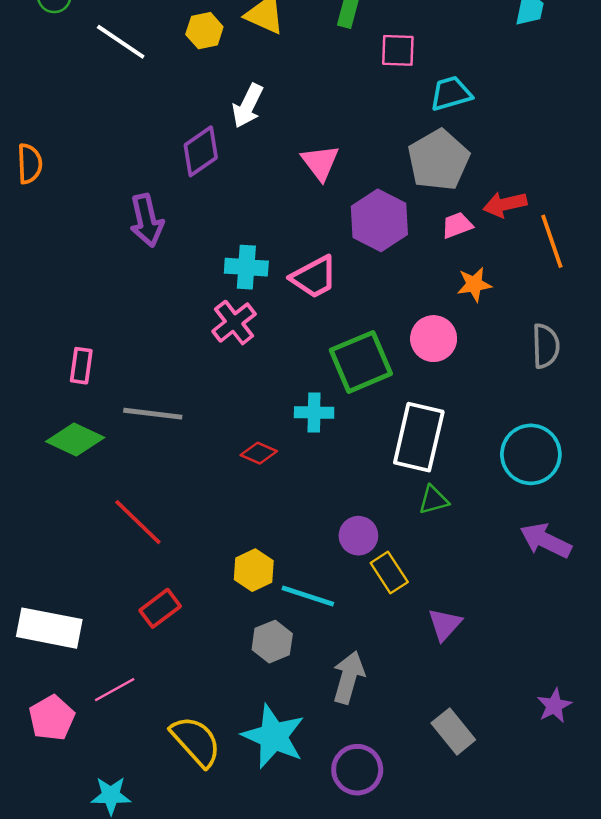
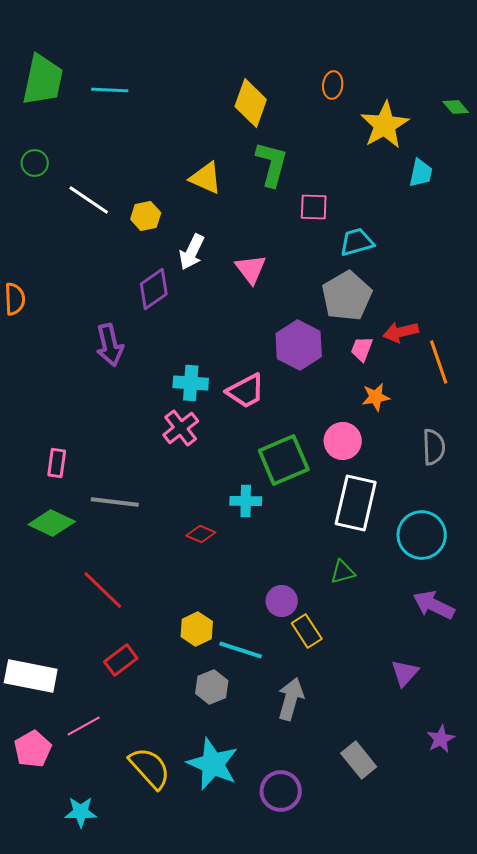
yellow hexagon: (204, 31) -> (146, 216), moved
pink triangle: (320, 162) -> (251, 269), moved
pink trapezoid: (457, 225) -> (362, 349), turned -48
white rectangle: (419, 437) -> (356, 503), moved
purple triangle: (445, 624) -> (405, 673), moved
gray arrow: (349, 677) -> (291, 699), moved

